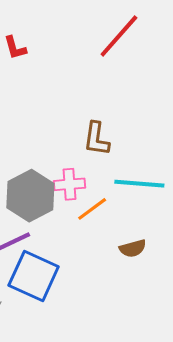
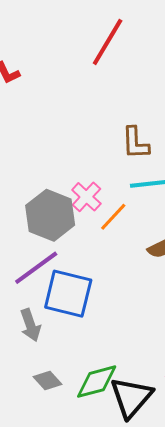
brown L-shape: (97, 139) -> (135, 143), moved
pink cross: (70, 184) -> (86, 197), turned -32

